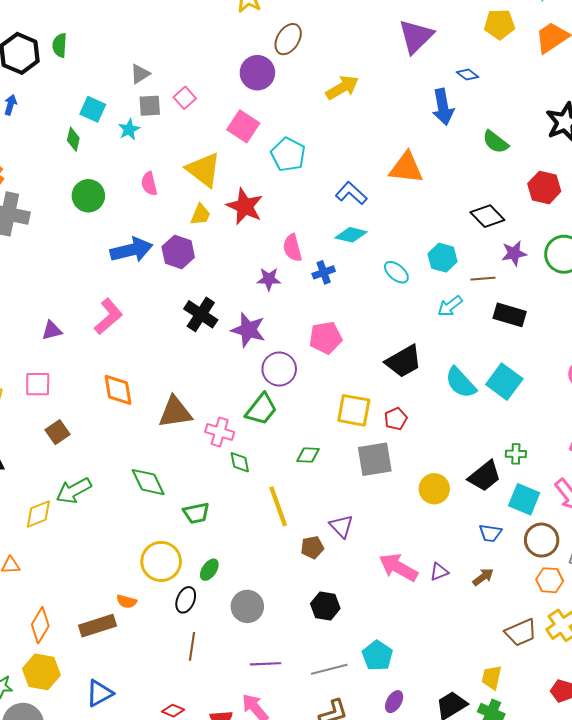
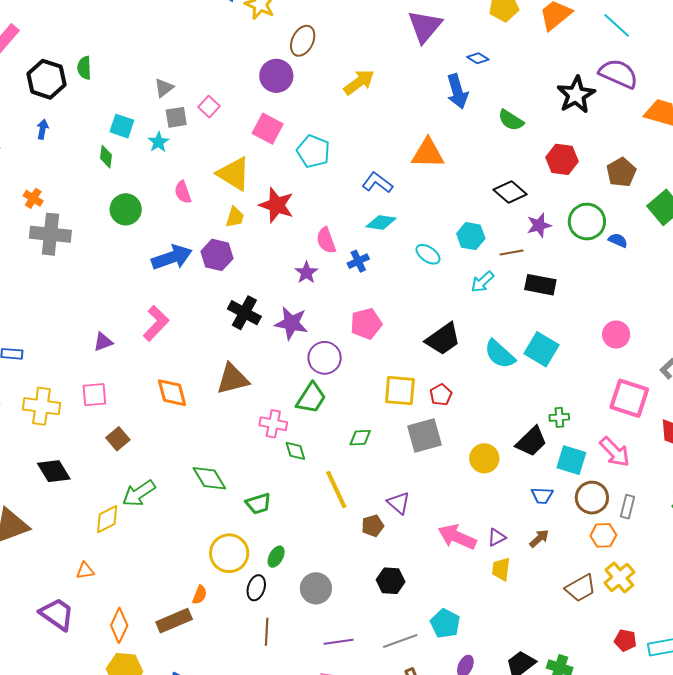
purple star: (269, 279) -> (306, 273), turned -30
brown triangle: (175, 412) -> (233, 379), moved
orange semicircle: (127, 602) -> (200, 595), turned -78
yellow trapezoid: (492, 677) -> (501, 569), moved

